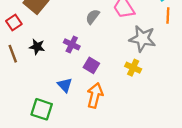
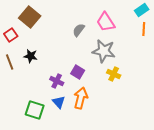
gray star: (142, 39) -> (104, 51), moved
purple cross: (72, 44) -> (57, 81), moved
blue triangle: (65, 85) -> (59, 102), moved

